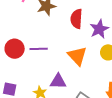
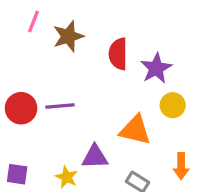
orange triangle: (77, 56) -> (135, 130), moved, turned -30

